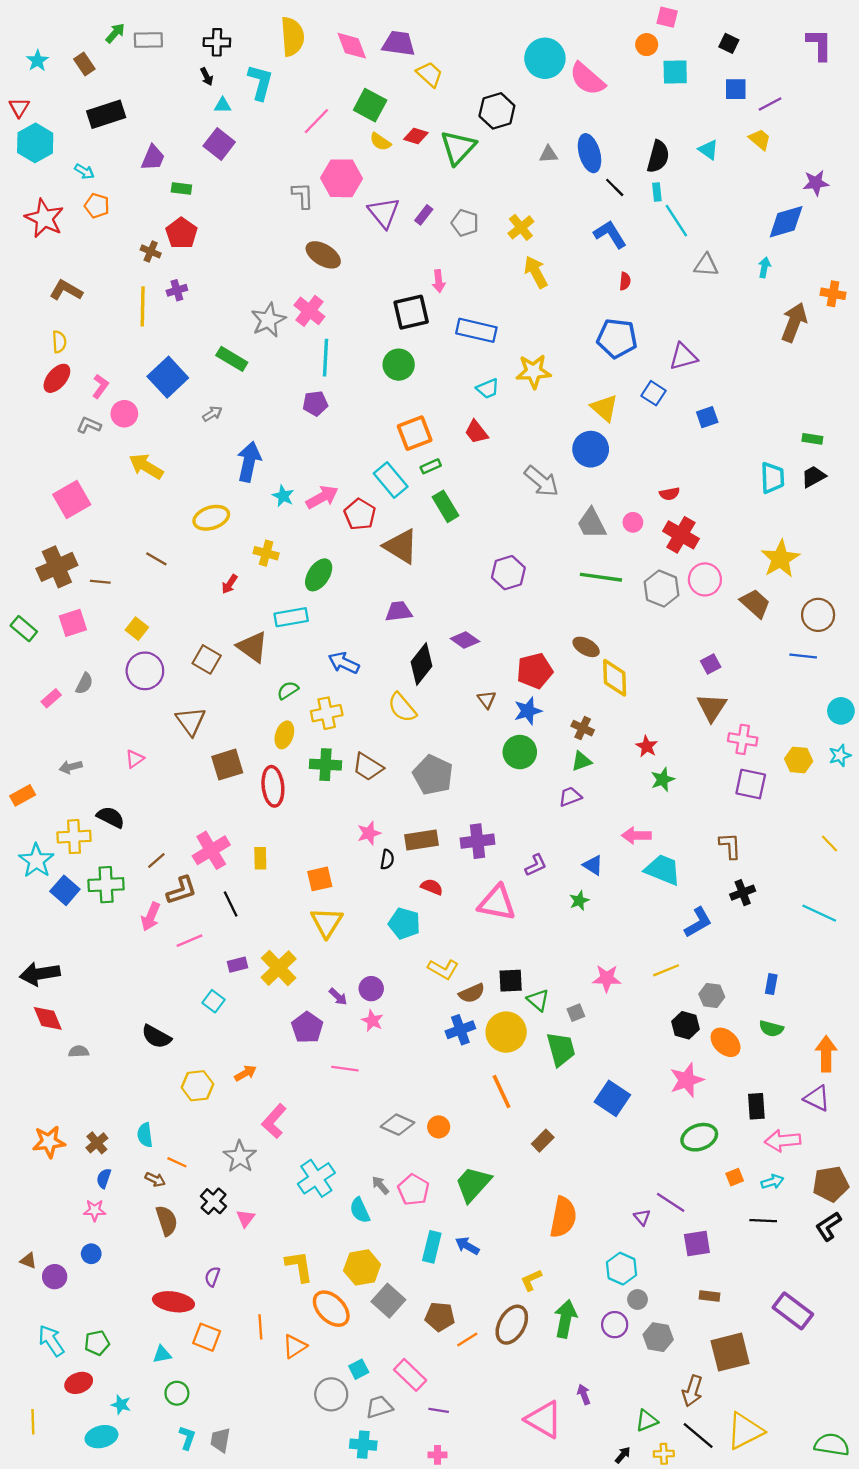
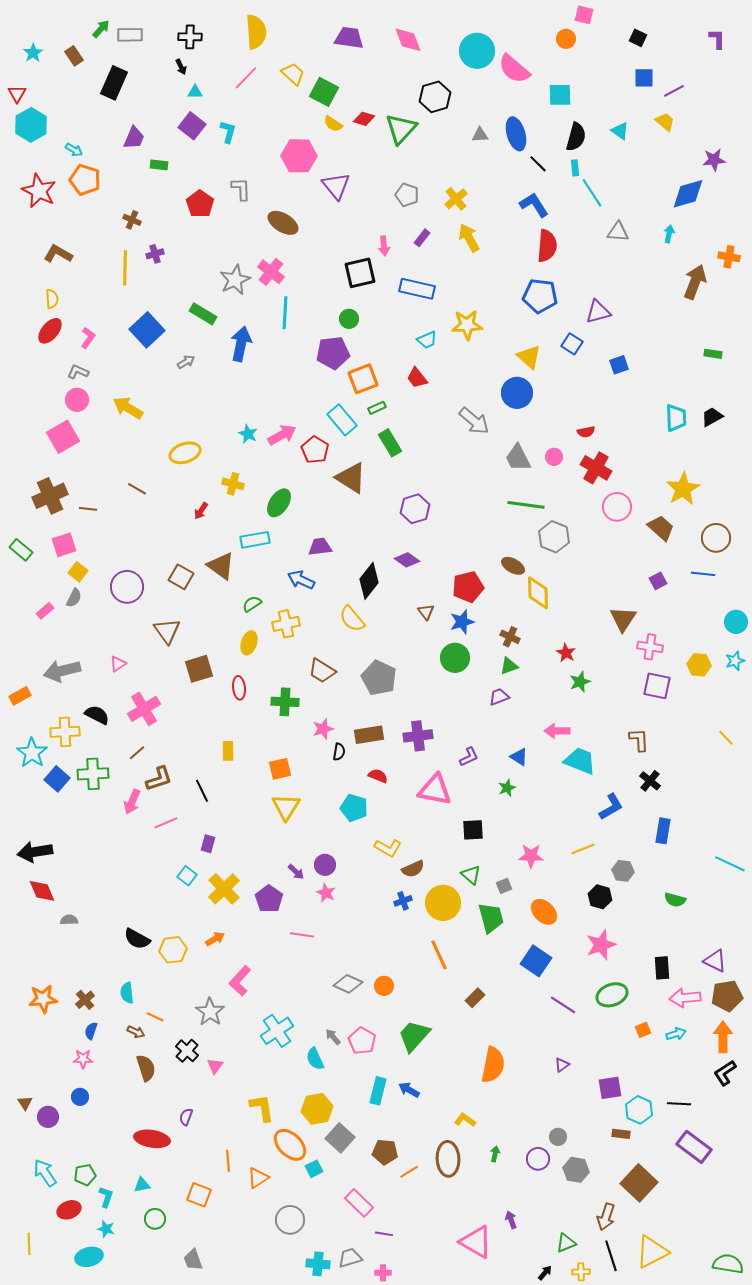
purple L-shape: (819, 45) -> (717, 39), size x0.7
pink diamond: (352, 46) -> (408, 40), moved
cyan square: (675, 72) -> (560, 95), moved
yellow trapezoid: (430, 74) -> (293, 74), moved
cyan L-shape: (260, 82) -> (228, 132), moved, size x0.7
black rectangle: (106, 114) -> (114, 83), moved, turned -48
pink line: (316, 121) -> (246, 78), moved
gray L-shape: (303, 195) -> (241, 189), moved
orange pentagon: (97, 206) -> (85, 180), size x1.4
purple rectangle: (424, 215) -> (422, 238), moved
red pentagon: (181, 233) -> (200, 204), moved
red semicircle: (625, 281) -> (547, 246), size x2.0
green circle: (399, 365) -> (349, 319), size x0.7
purple pentagon: (315, 403) -> (333, 353), moved, size x1.5
pink circle: (124, 414) -> (77, 400), moved
green rectangle: (812, 439) -> (713, 354), moved
blue arrow: (249, 462) -> (241, 344), moved
purple hexagon: (508, 573) -> (415, 509), moved
gray hexagon: (662, 589) -> (554, 537), moved
purple trapezoid: (399, 611) -> (320, 547), moved
yellow square: (137, 629) -> (78, 572), moved
purple square: (711, 664) -> (658, 581), moved
green cross: (325, 765) -> (285, 702), moved
gray arrow: (71, 767) -> (62, 671), size x1.8
red ellipse: (273, 786) -> (239, 688), size x0.7
pink cross: (211, 850) -> (144, 709), moved
black cross: (743, 893) -> (650, 781), turned -30
cyan line: (819, 913) -> (730, 864), moved
purple rectangle: (237, 965) -> (208, 844), turned -60
yellow cross: (279, 968) -> (224, 889), moved
black square: (511, 981) -> (473, 830), moved
blue rectangle: (771, 984) -> (663, 831), moved, size x1.4
blue cross: (460, 1030) -> (403, 901), size x0.7
black semicircle: (156, 1037) -> (137, 939), moved
orange ellipse: (726, 1042) -> (544, 912), moved
orange arrow: (826, 1054) -> (723, 1037), moved
brown pentagon: (831, 1184) -> (727, 996), moved
purple line: (671, 1202) -> (563, 1005), moved
purple triangle: (642, 1217) -> (562, 1065), turned 35
black line: (763, 1221) -> (679, 1104), moved
brown triangle: (28, 1261) -> (25, 1103), turned 35
cyan hexagon: (622, 1269) -> (639, 1110), moved
yellow L-shape: (531, 1280) -> (465, 1120), turned 60
green arrow: (566, 1319) -> (495, 1154), size x0.5
brown ellipse: (512, 1325) -> (448, 1159), turned -32
orange square: (207, 1337) -> (199, 1195), moved
brown square: (730, 1352) -> (639, 1183), turned -33
cyan square: (359, 1369) -> (314, 1169), moved
gray trapezoid: (379, 1407) -> (350, 1258), moved
black line: (698, 1435) -> (611, 1256), turned 32
cyan L-shape: (187, 1438) -> (106, 1197), moved
gray trapezoid: (220, 1440) -> (193, 1260), turned -30

